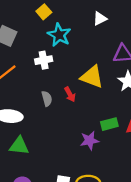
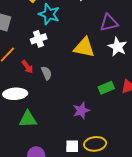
red arrow: (70, 94) -> (27, 67), moved
purple star: (90, 141) -> (81, 111), moved

